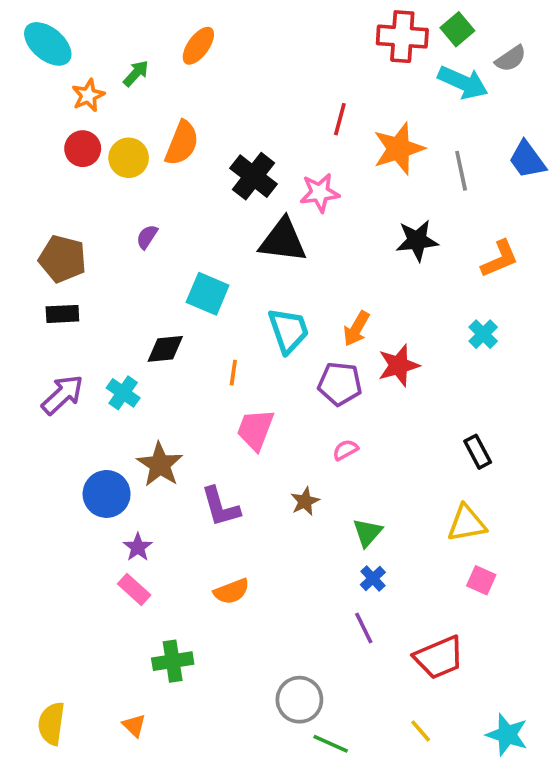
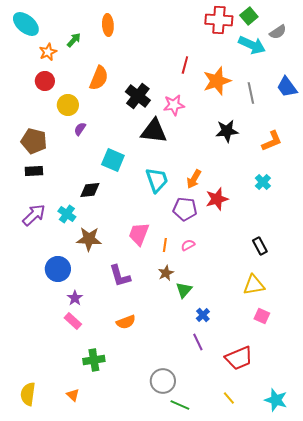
orange ellipse: (198, 46) -> (108, 25), turned -40
yellow circle: (129, 158) -> (68, 105), moved
orange line: (233, 373) -> (165, 245), moved
brown star: (160, 465) -> (89, 239), moved, turned -30
green triangle: (367, 533) -> (184, 290), moved

